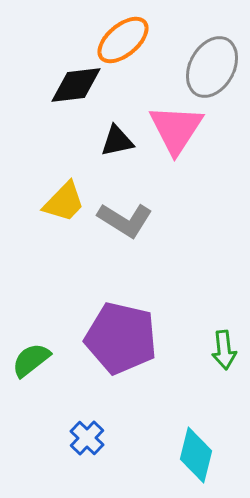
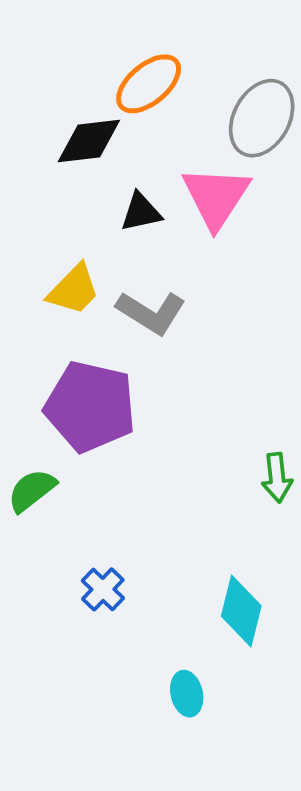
purple pentagon: (121, 338) -> (90, 407), moved

